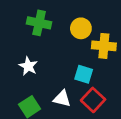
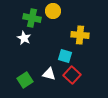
yellow circle: (81, 28) -> (53, 11), moved
white star: (28, 66) -> (24, 38), moved

